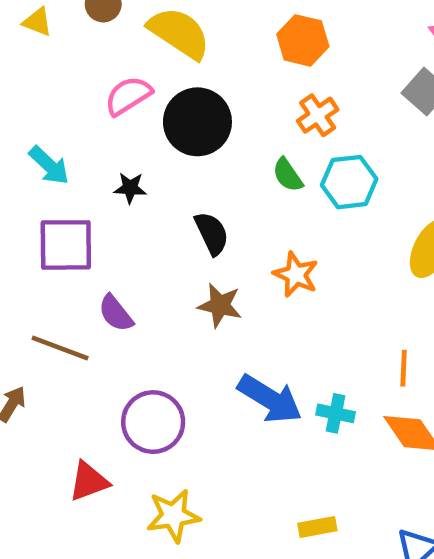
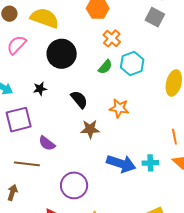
pink semicircle: (128, 96) -> (17, 45), moved
green semicircle: (288, 175) -> (105, 67), turned -91

